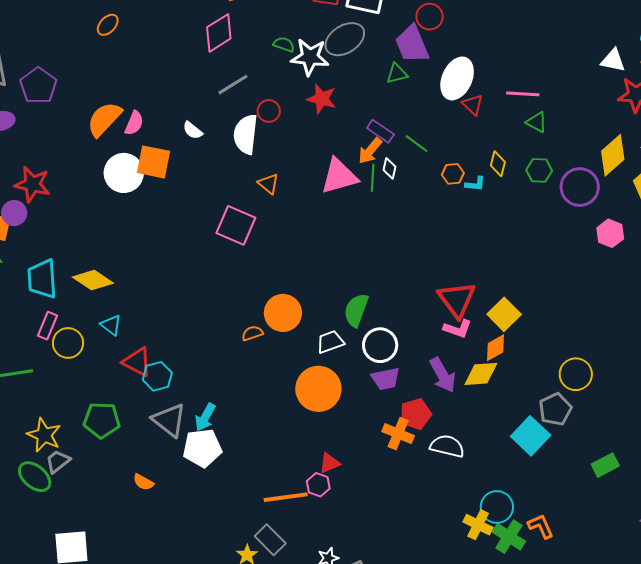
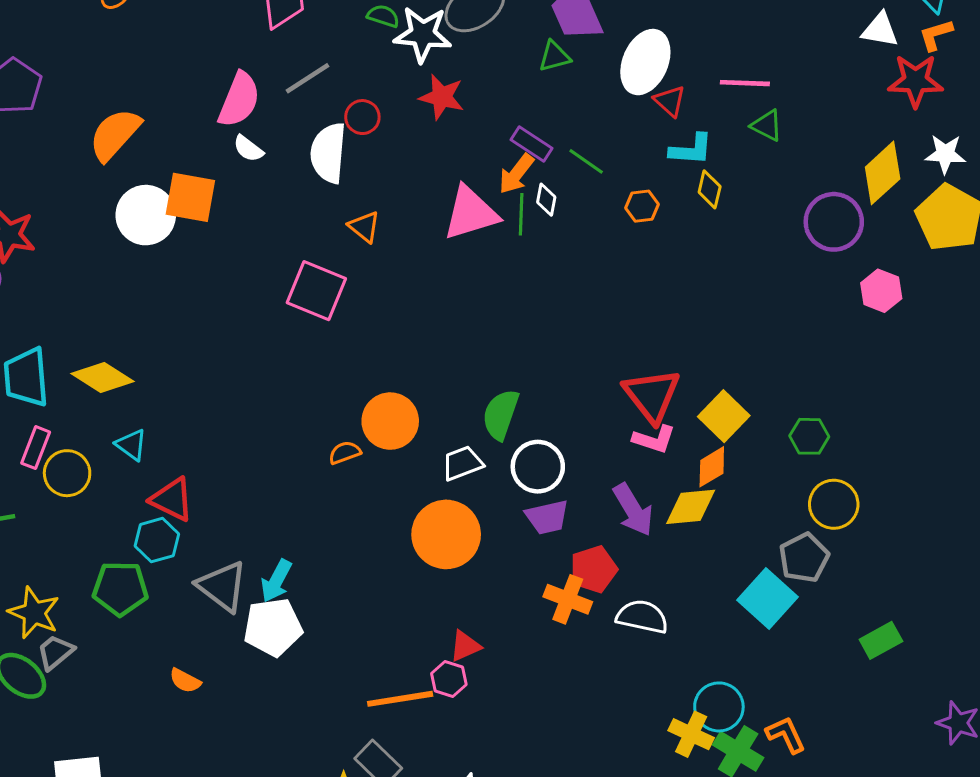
pink semicircle: (134, 123) -> (239, 100), moved, size x1.5
green hexagon: (539, 170) -> (809, 436), moved
cyan L-shape: (475, 184) -> (691, 150), moved, size x1.4
cyan hexagon: (157, 376) -> (157, 540), moved

